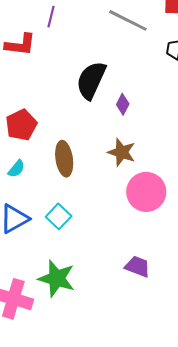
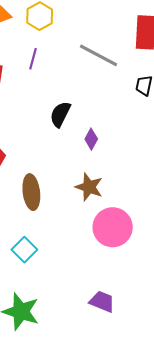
purple line: (51, 17) -> (33, 59), moved
black semicircle: (91, 80) -> (60, 114), size x0.7

